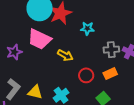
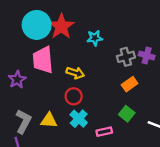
pink trapezoid: (39, 39) -> (43, 60), turned 70
red circle: (86, 75) -> (74, 96), moved

